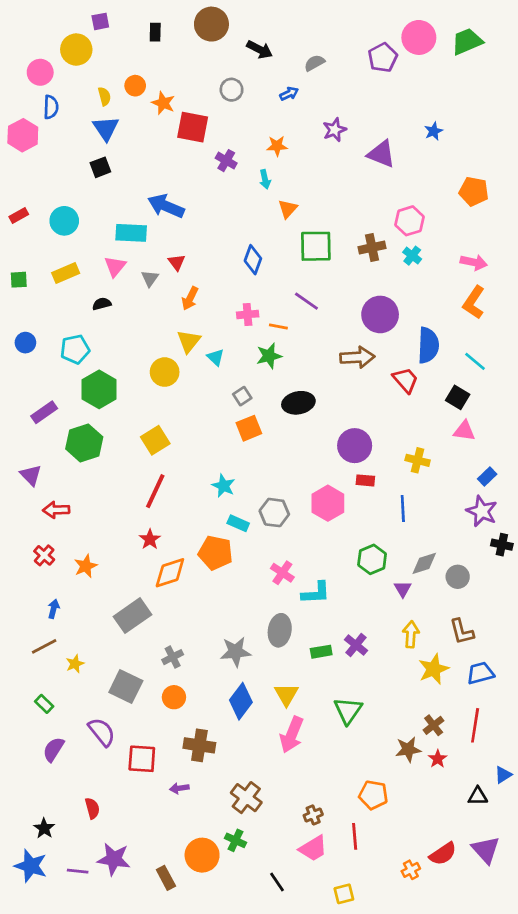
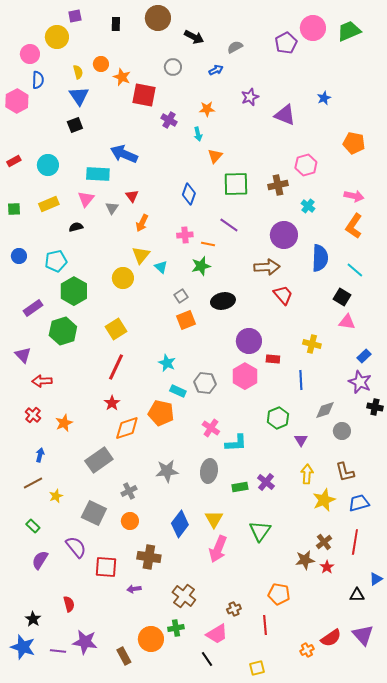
cyan cross: (412, 256) -> (308, 206), moved
red trapezoid: (405, 380) -> (283, 295), moved
purple circle: (355, 446) -> (249, 341), moved
gray diamond: (424, 563) -> (325, 410), moved
gray star: (236, 652) -> (167, 471), moved
green cross: (236, 840) -> (176, 628), turned -35
pink trapezoid: (313, 848) -> (217, 634), moved

